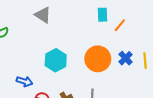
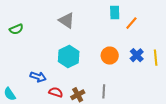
gray triangle: (43, 15) -> (67, 20), moved
orange circle: (98, 59) -> (110, 56), size x0.7

